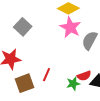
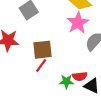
brown square: (25, 83) -> (42, 50), moved

